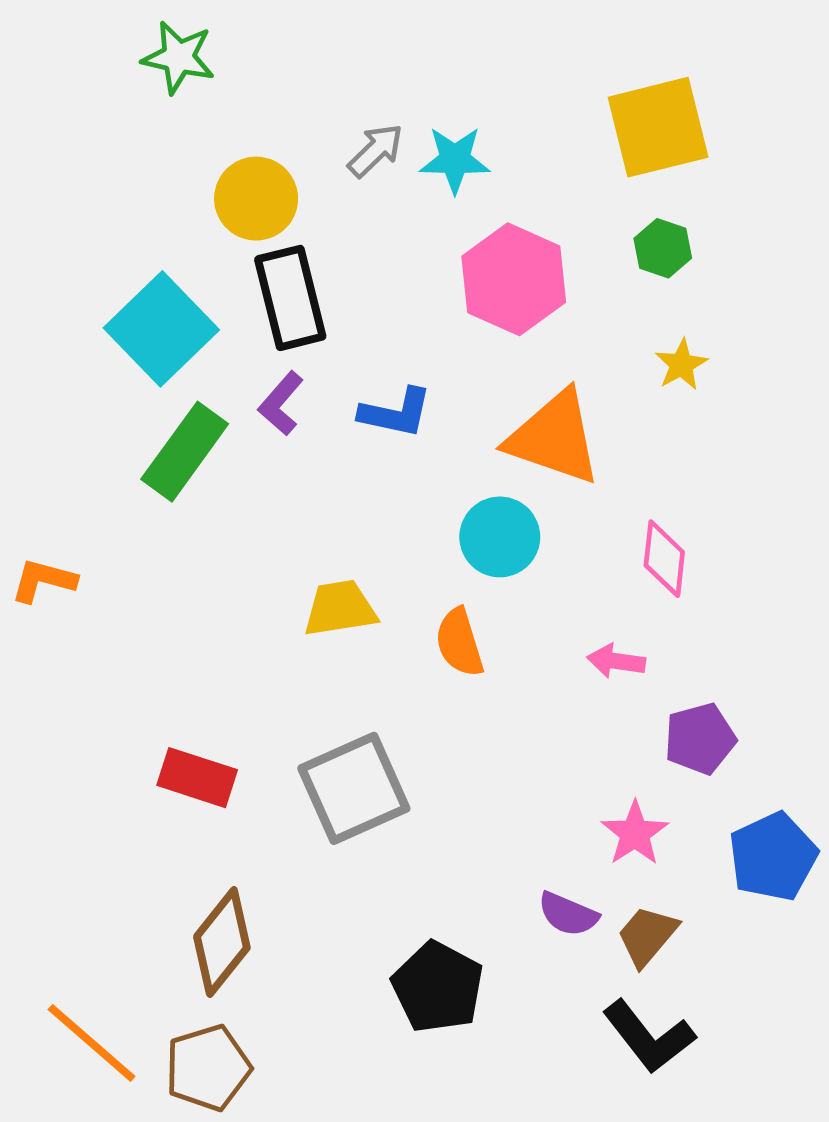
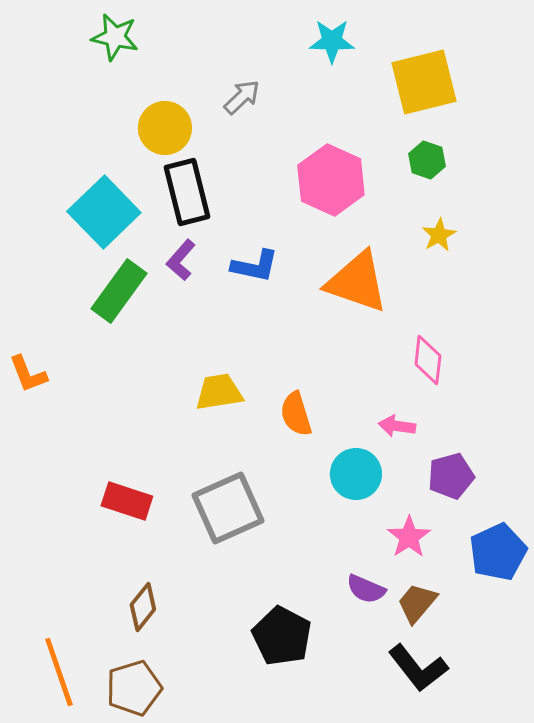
cyan star: (455, 160) -> (332, 41), moved
cyan circle: (500, 537) -> (356, 474), moved
orange L-shape: (43, 580) -> (28, 374), turned -126
brown diamond: (222, 942) -> (143, 607), size x0.7
orange line: (92, 1043) -> (59, 672), turned 30

